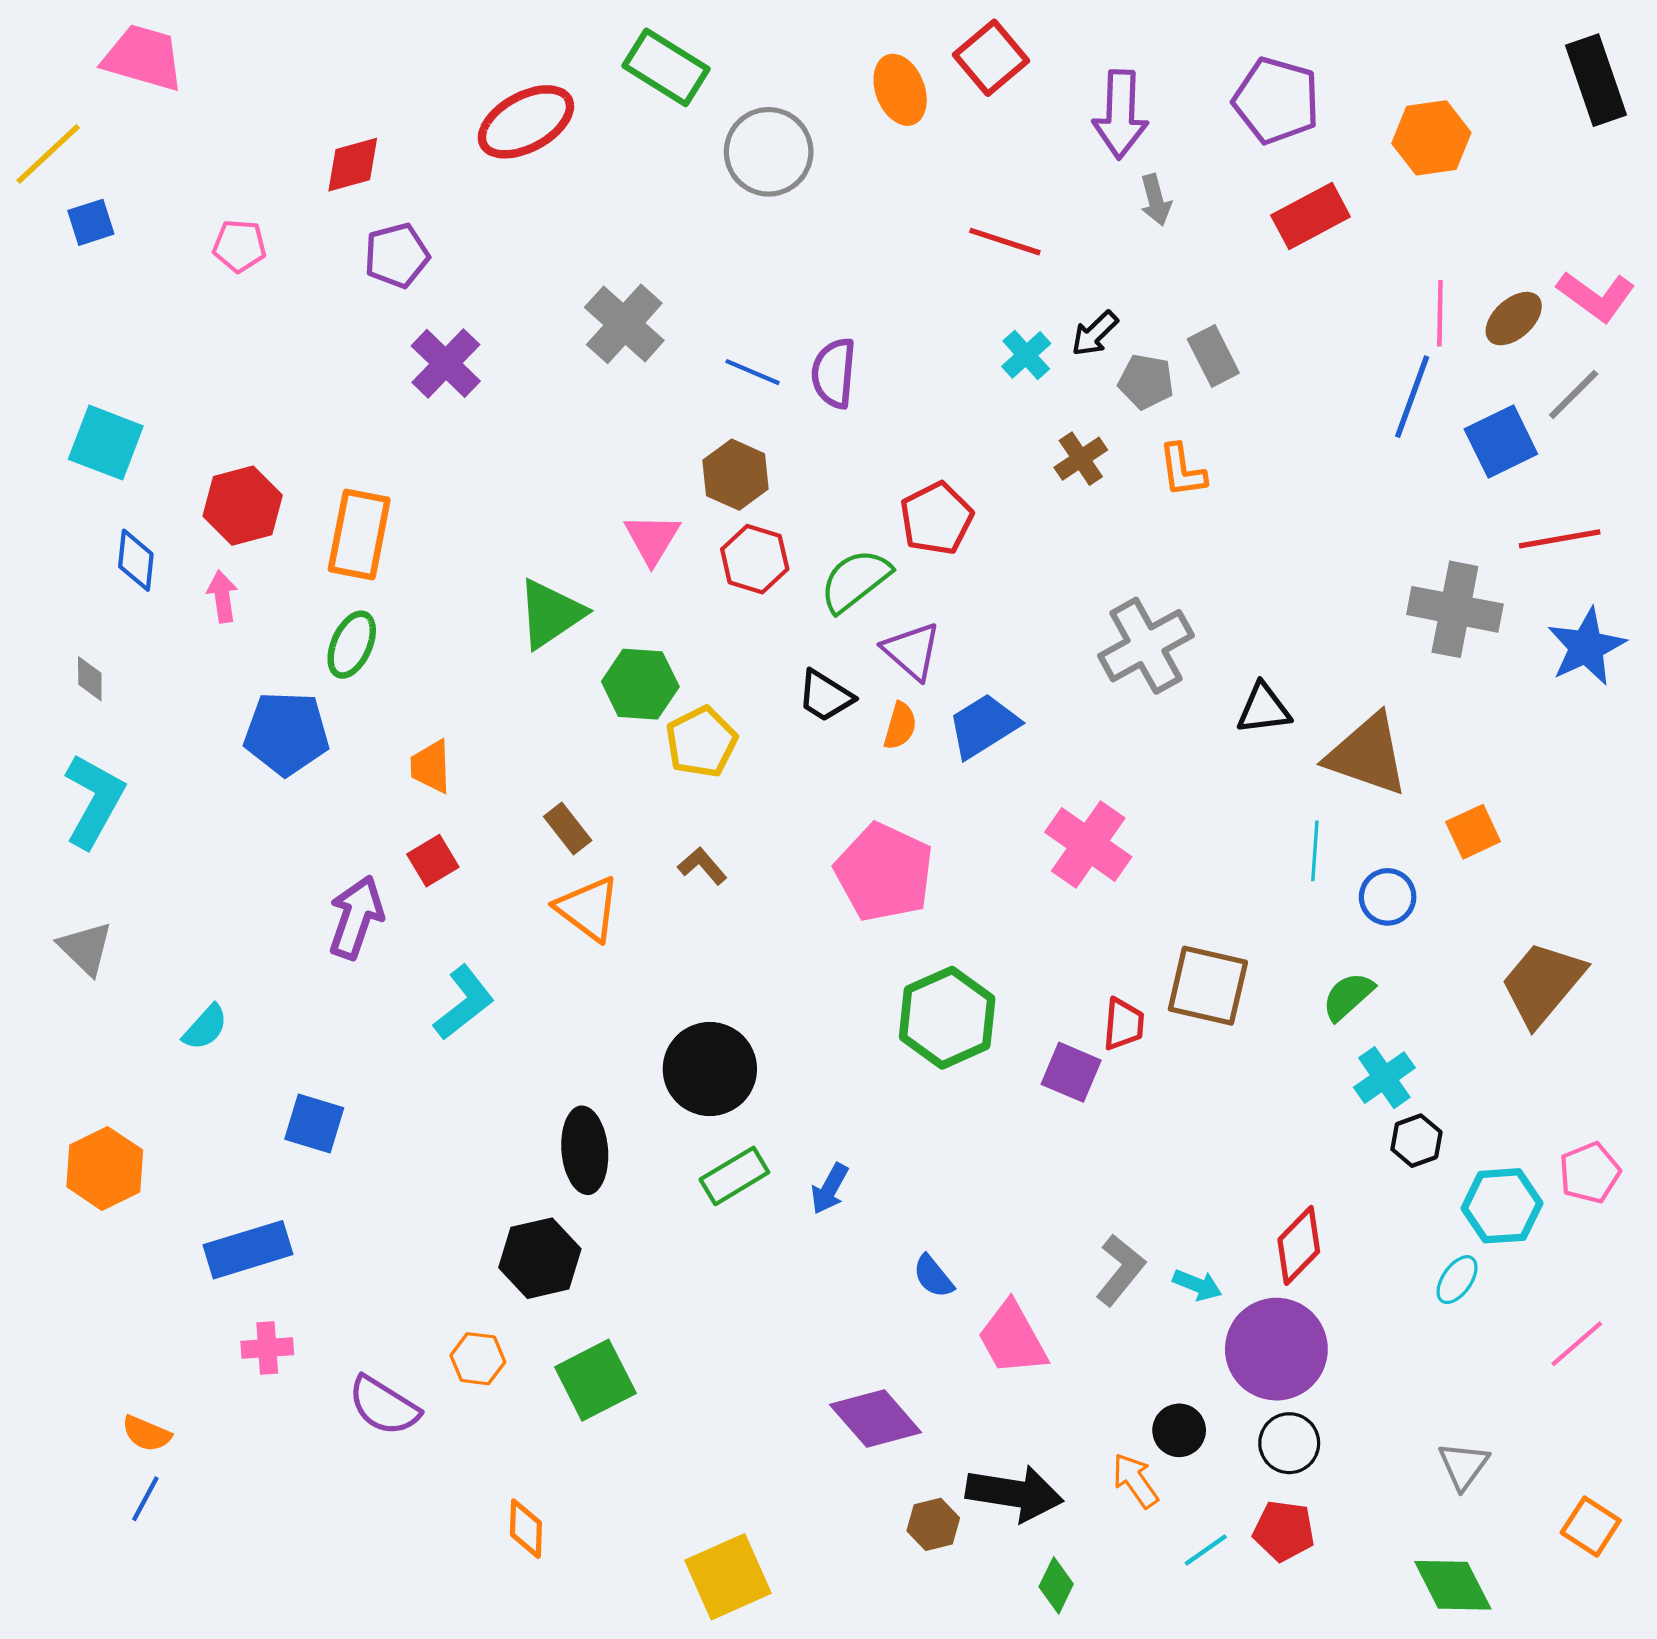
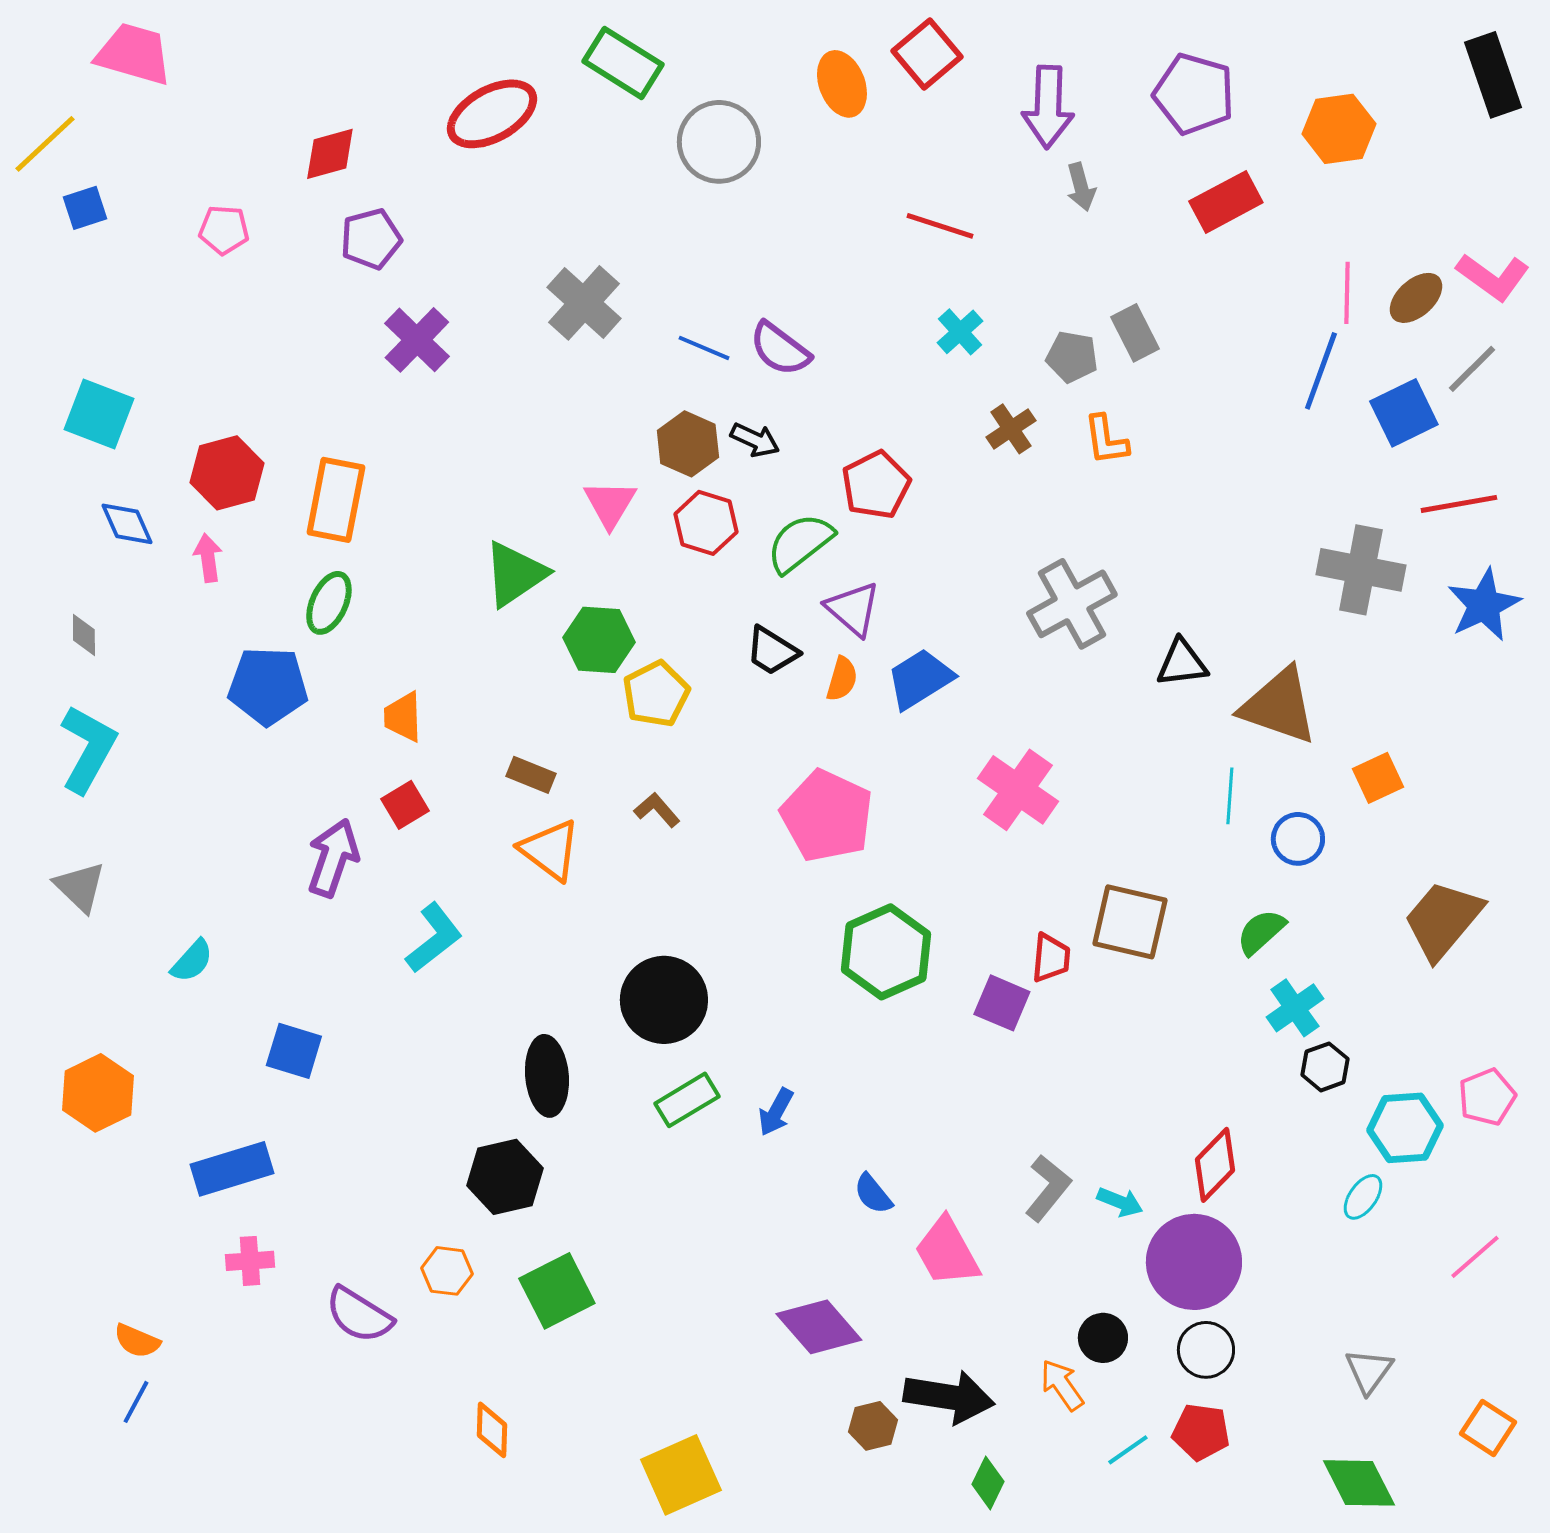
black arrow: (1095, 334) -> (755, 440), moved, turned -111
purple semicircle: (834, 373) -> (780, 349), turned -58
blue diamond: (136, 560) -> (127, 524), turned -30
brown rectangle: (568, 828) -> (531, 775), turned -30

